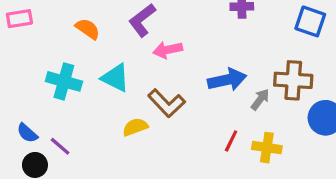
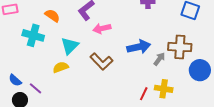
cyan triangle: (115, 78) -> (70, 46), turned 48
cyan cross: (64, 81) -> (33, 35), moved
yellow semicircle: (135, 127) -> (61, 67), moved
red line: (231, 141) -> (144, 94), moved

